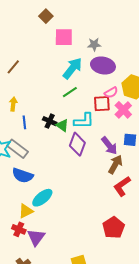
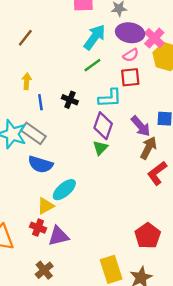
pink semicircle: (111, 93) -> (131, 55), moved
pink cross: (123, 110) -> (154, 38), moved
green triangle: (62, 125) -> (100, 148), moved, turned 40
red pentagon: (114, 228) -> (148, 236), moved
purple triangle: (36, 237) -> (58, 236), turned 42

